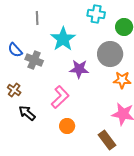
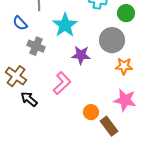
blue semicircle: (15, 50) -> (20, 23), moved
brown cross: (14, 90) -> (16, 76), size x1.5
orange circle: (67, 126) -> (91, 112), moved

